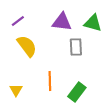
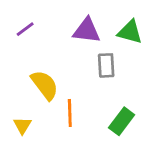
yellow semicircle: (27, 46) -> (45, 85), moved
green rectangle: (77, 92) -> (122, 121), moved

